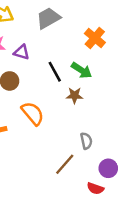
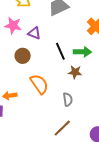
green arrow: (82, 70) -> (82, 52), turned -36
gray semicircle: (86, 141) -> (68, 99), moved

